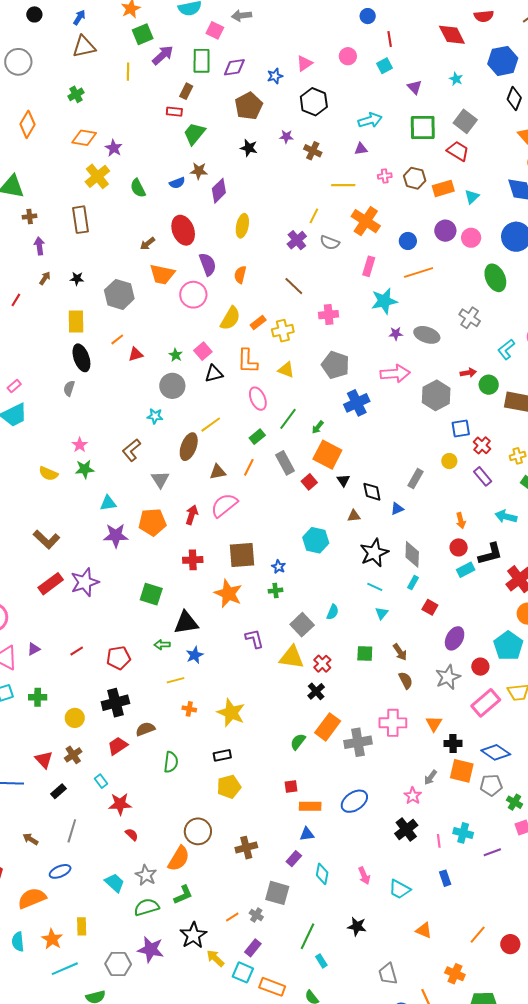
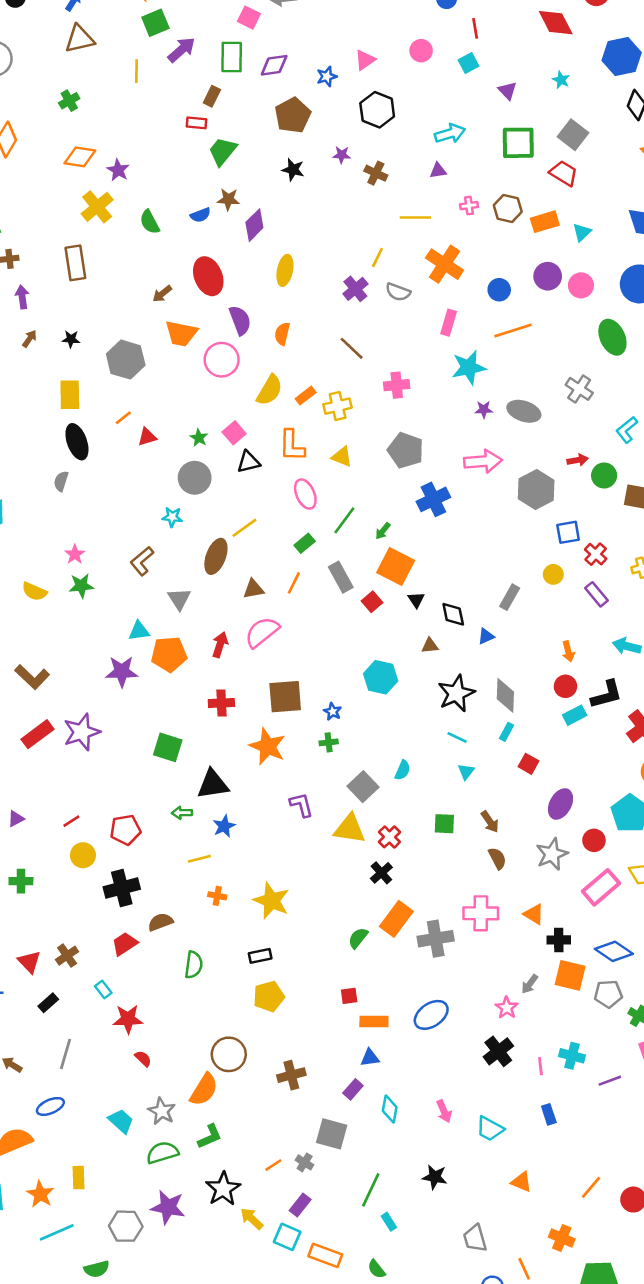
cyan triangle: (108, 503) -> (139, 631), moved
yellow circle: (75, 718) -> (83, 855), moved
orange triangle: (434, 724) -> (534, 914), turned -30

